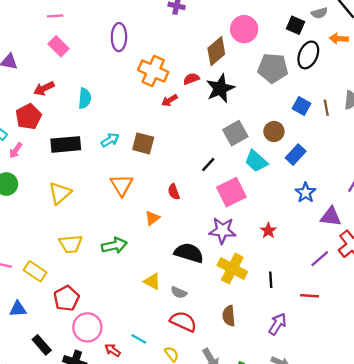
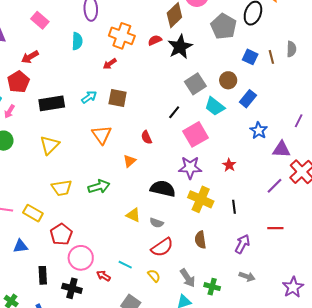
gray pentagon: (273, 68) -> (224, 26), turned 30
cyan semicircle: (85, 98) -> (77, 41), moved
red arrow: (169, 100) -> (110, 64), moved
red line: (310, 296) -> (275, 228), moved
red semicircle: (183, 321) -> (162, 247), turned 125
black rectangle: (42, 345) -> (43, 275), turned 42

